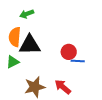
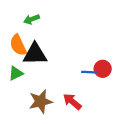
orange semicircle: (15, 37) -> (18, 45), turned -30
red circle: (69, 52) -> (103, 69), moved

